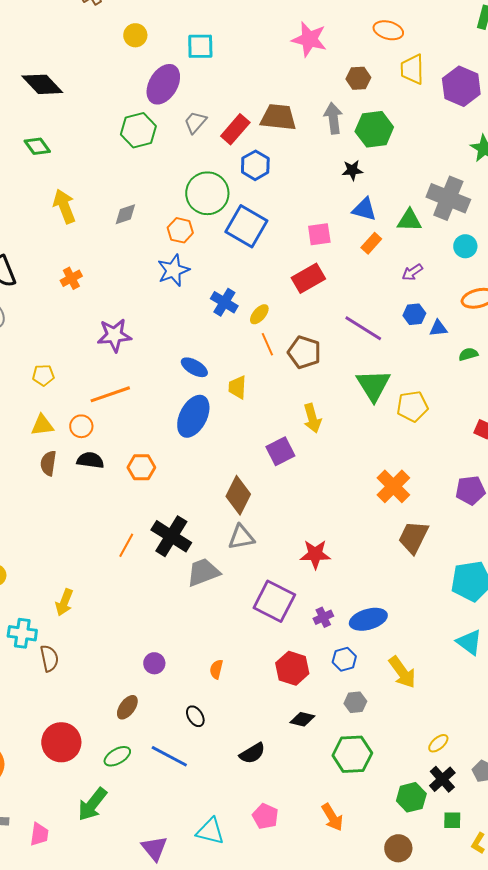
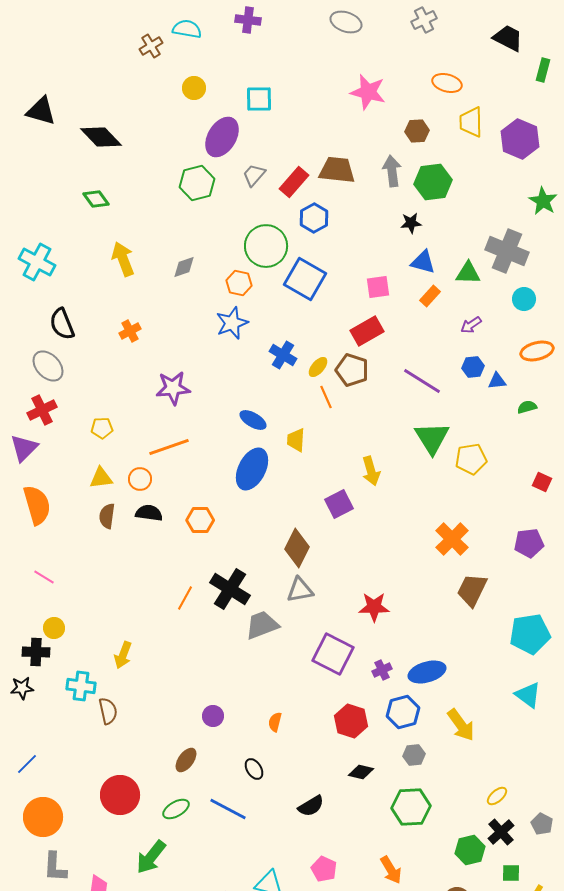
brown pentagon: (304, 352) -> (352, 370), moved
blue hexagon: (344, 659) -> (403, 712), size x1.4

